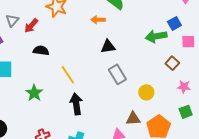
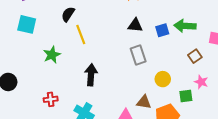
blue square: (174, 23) -> (162, 30), moved
black semicircle: (41, 51) -> (68, 14), turned -77
yellow line: (68, 75) -> (81, 34), moved
green square: (186, 112) -> (186, 96), moved

